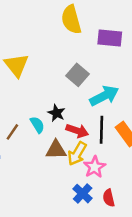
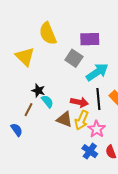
yellow semicircle: (71, 20) -> (48, 33), moved
purple rectangle: (110, 38) -> (90, 39), moved
black star: (56, 113) -> (38, 91), moved
brown triangle: (56, 150) -> (65, 119), turned 30

